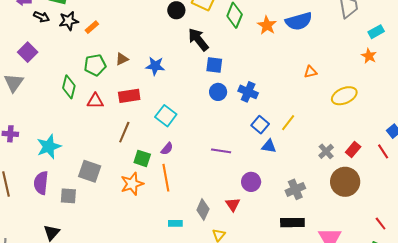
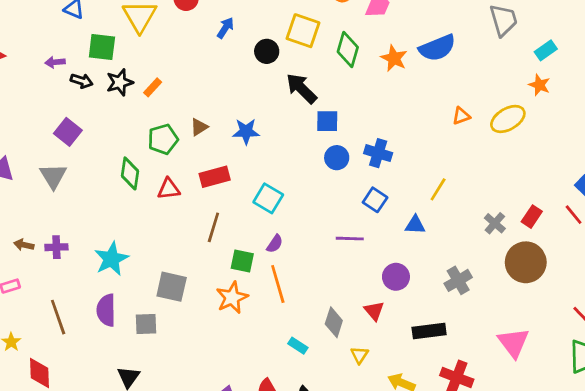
yellow ellipse: (344, 96) -> (508, 119), moved
blue square: (260, 125) -> (375, 200), moved
cyan rectangle: (175, 223) -> (298, 346), turned 40
black rectangle: (292, 223) -> (429, 331), moved

